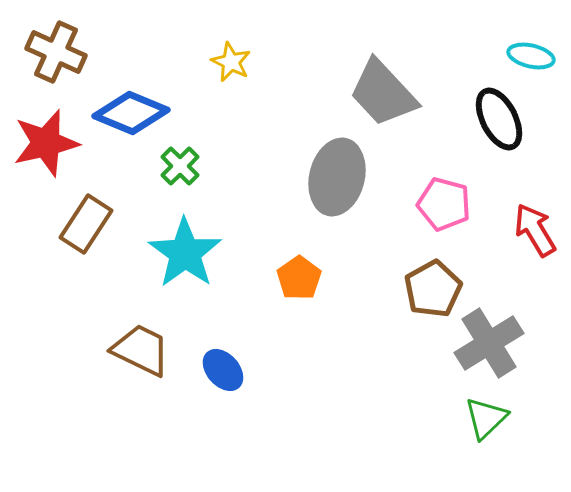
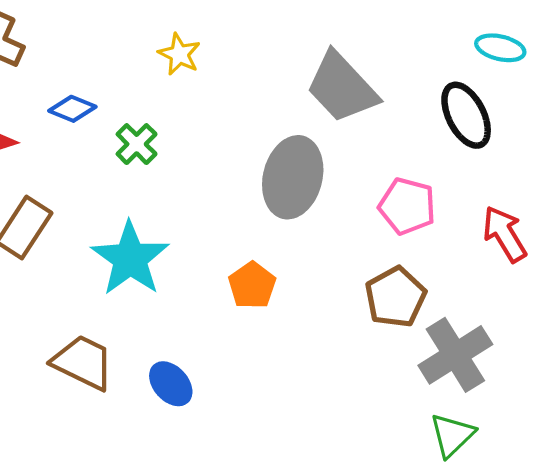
blue diamond: (131, 113) -> (72, 109), size x0.6
green cross: (180, 166) -> (137, 144), moved

